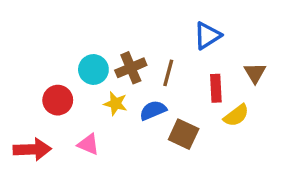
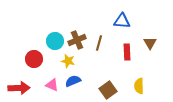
blue triangle: (207, 35) -> (122, 21), turned 36
blue semicircle: (153, 110) -> (73, 81), moved
yellow semicircle: (236, 115) -> (139, 86), moved, turned 126
brown square: (184, 134) -> (108, 90), moved, turned 30

